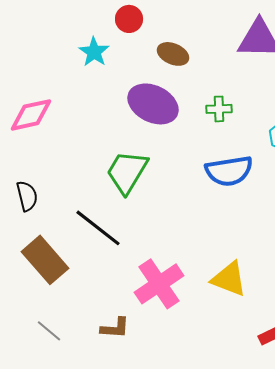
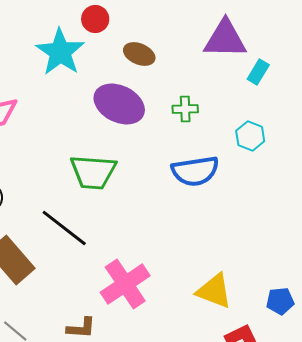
cyan star: (94, 52) -> (60, 52), size x1.6
green trapezoid: (127, 172) -> (93, 172), turned -117
yellow triangle: (229, 279) -> (214, 291), moved

